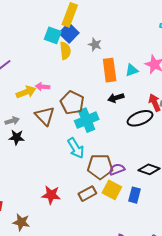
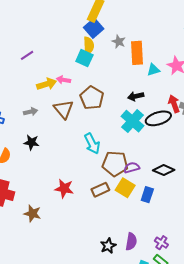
cyan square: (53, 35) -> (84, 58), moved
orange rectangle: (110, 70) -> (137, 53), moved
cyan cross: (87, 120) -> (132, 121), moved, turned -30
black star: (17, 137) -> (31, 142), moved

